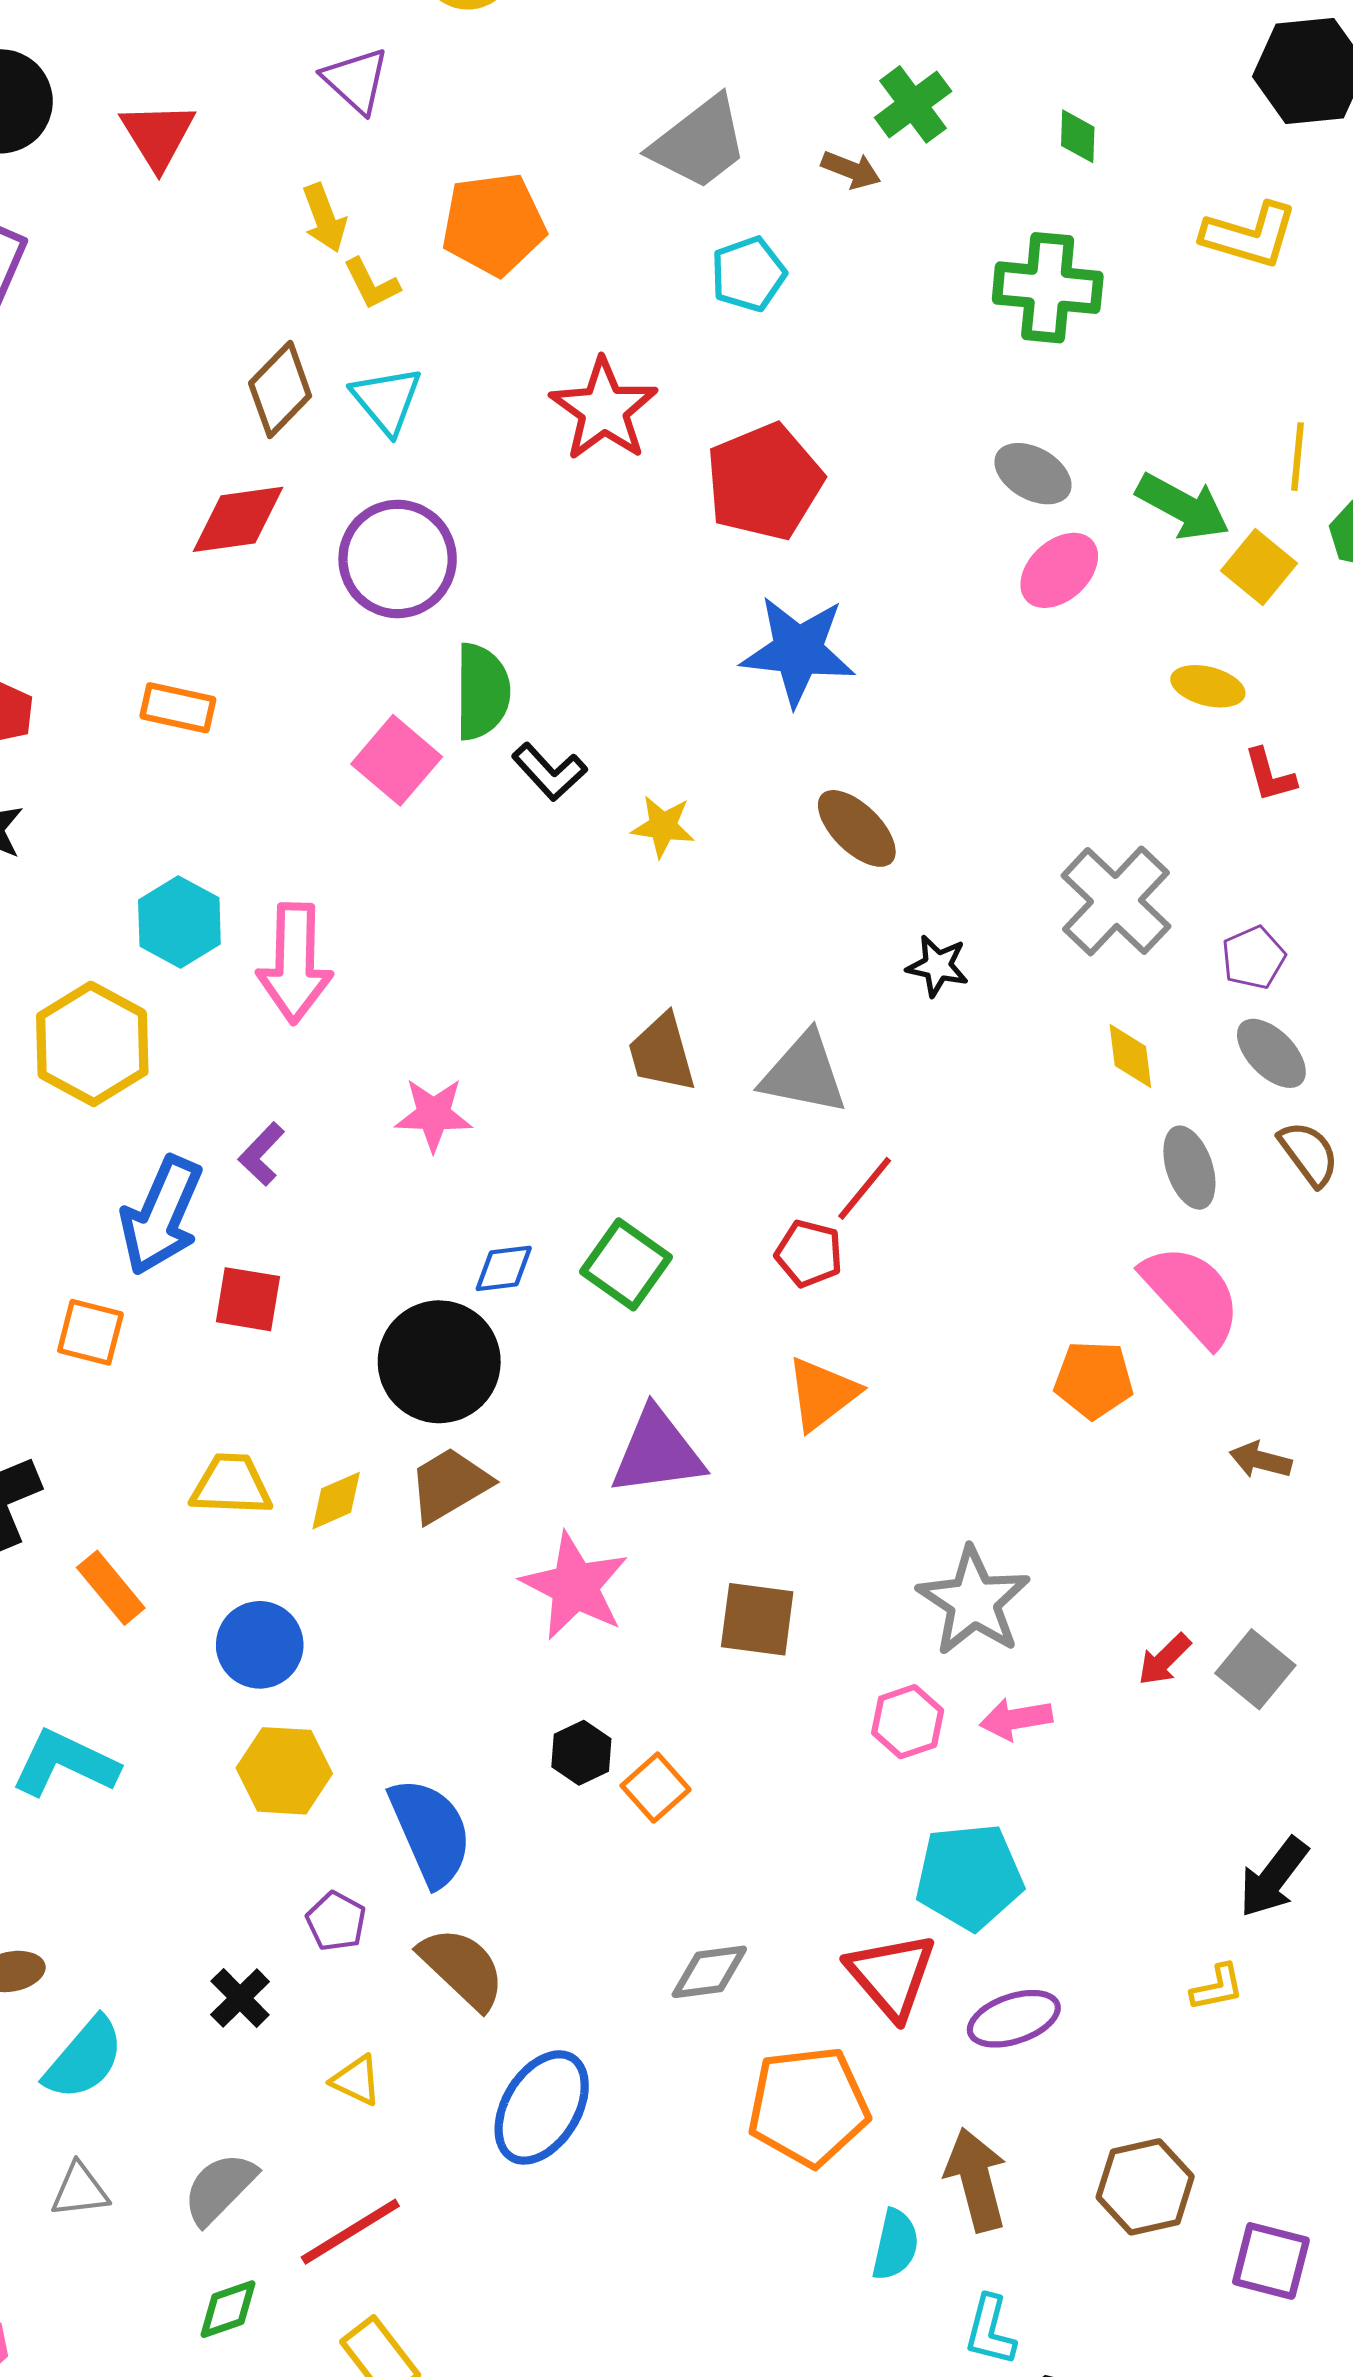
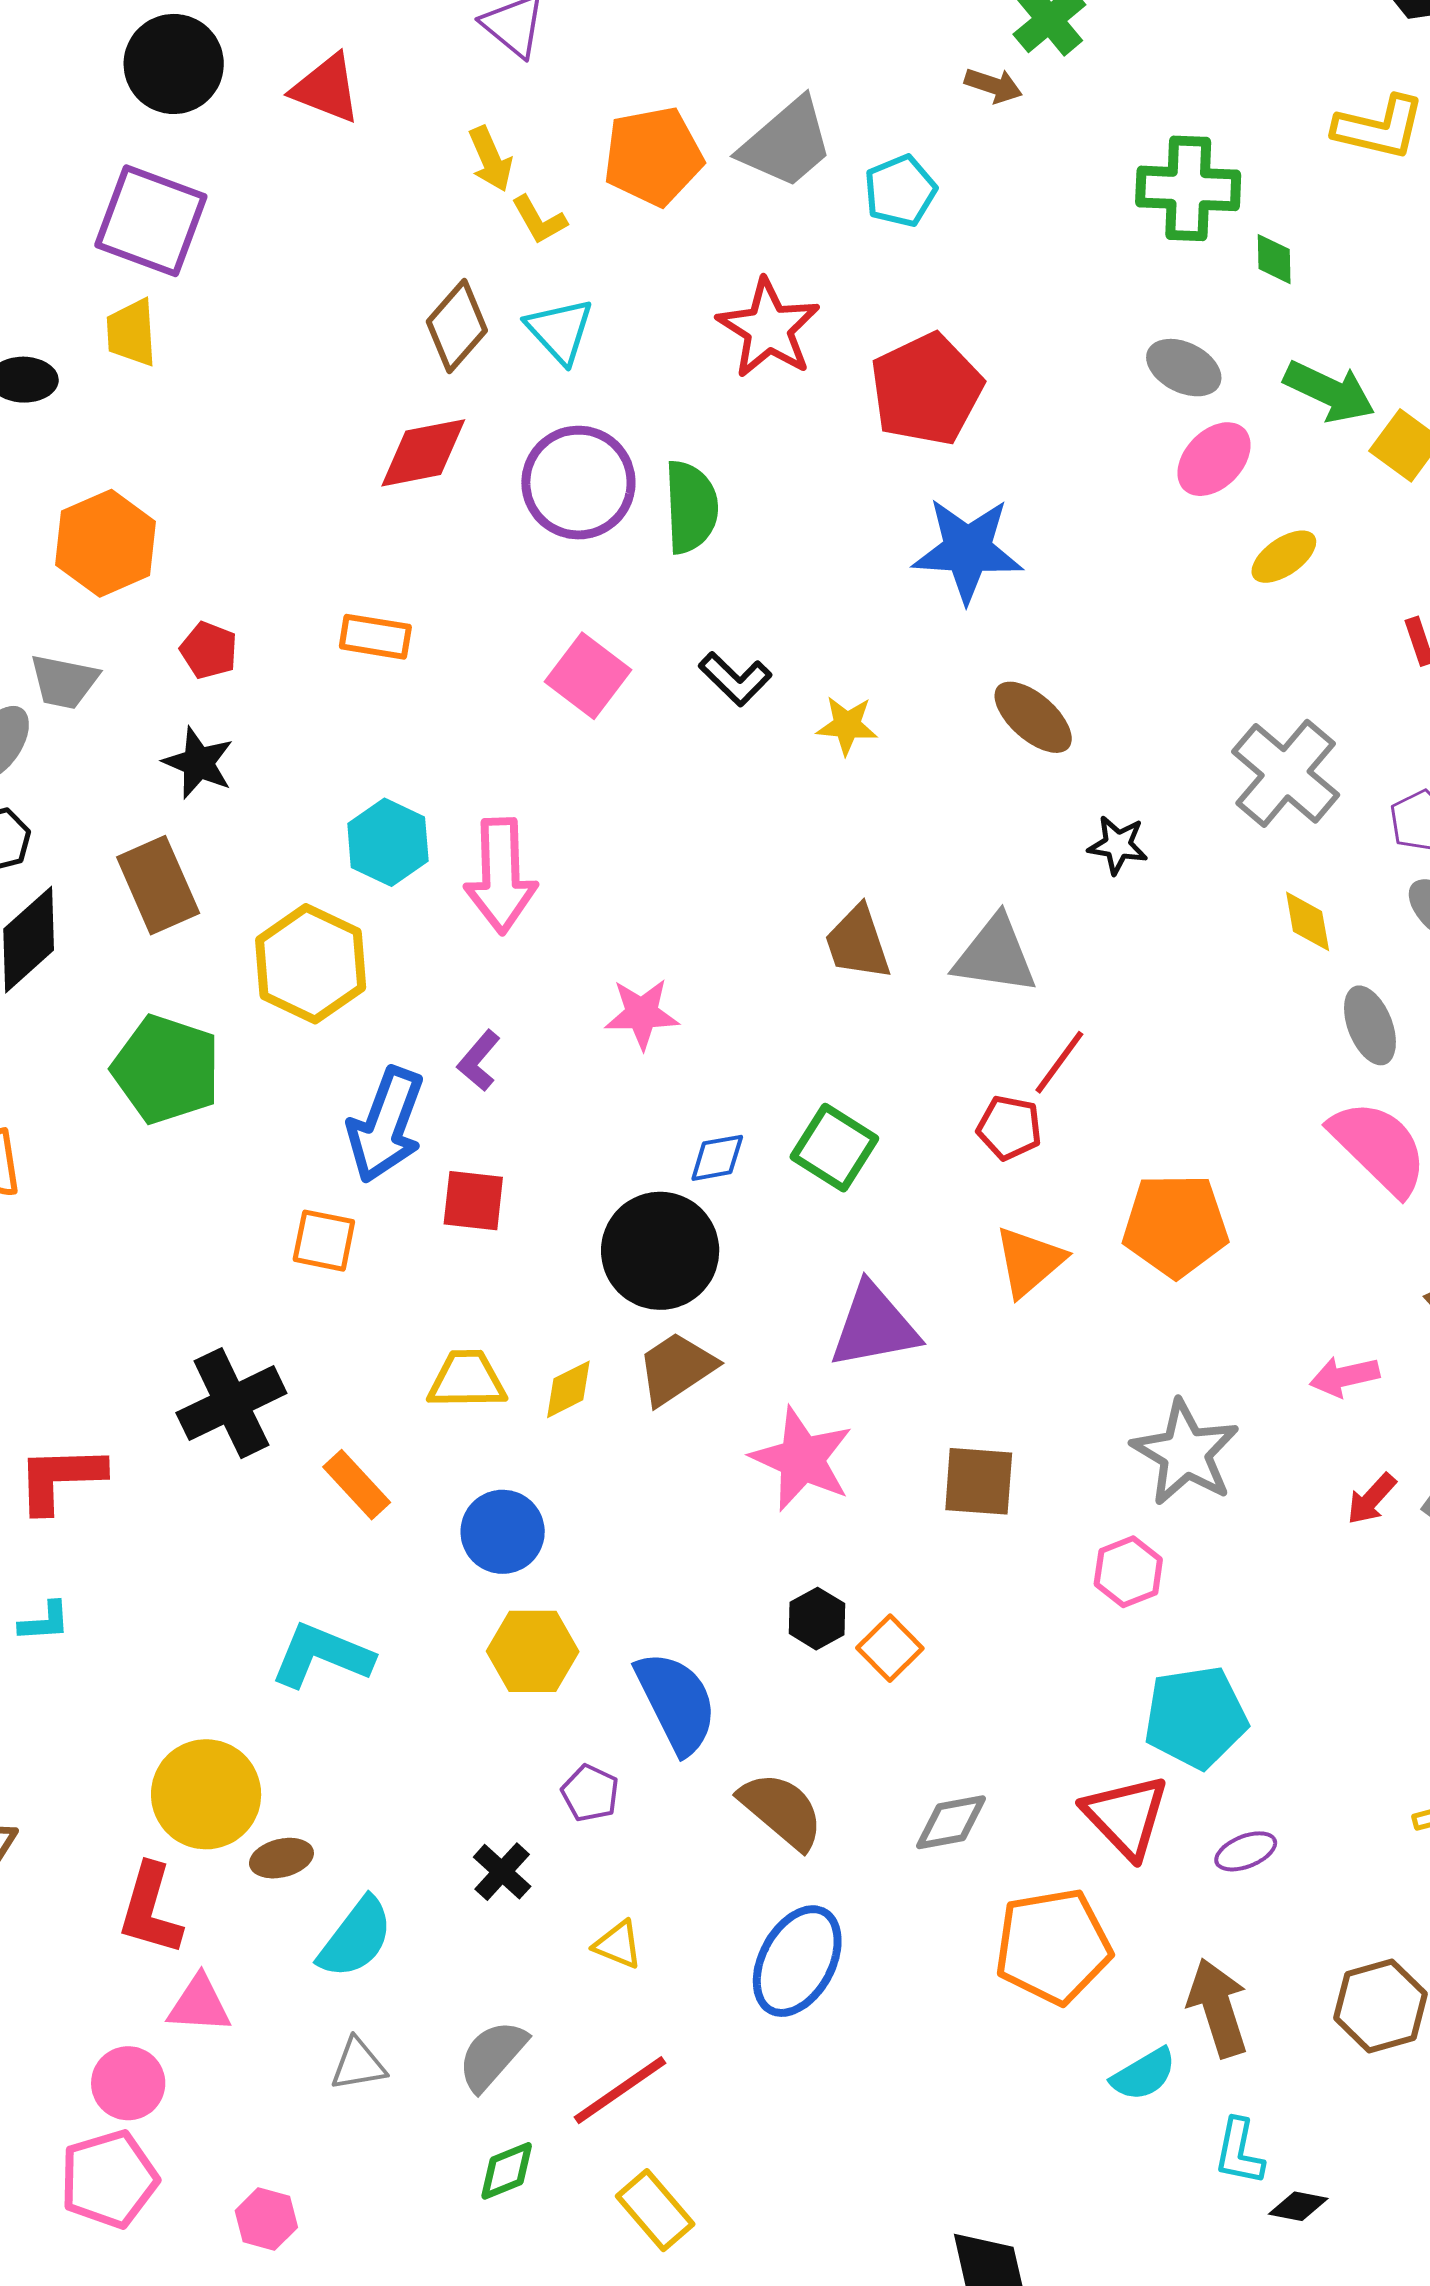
red triangle: (158, 135) -> (326, 88), turned -34
green diamond: (1078, 136) -> (1274, 259), moved
gray trapezoid: (699, 143) -> (786, 143), moved
yellow ellipse: (1208, 686) -> (1284, 557), moved, turned -46
green semicircle: (482, 692) -> (691, 507), moved
orange pentagon: (1094, 1380) -> (1175, 1225), moved, size x1.4
pink arrow: (1016, 1719) -> (1345, 1376), moved
brown semicircle: (462, 1968) -> (781, 1810), moved
purple ellipse: (1014, 2019) -> (1246, 1851), size x0.7
cyan semicircle: (895, 2245) -> (1144, 2074), turned 50

